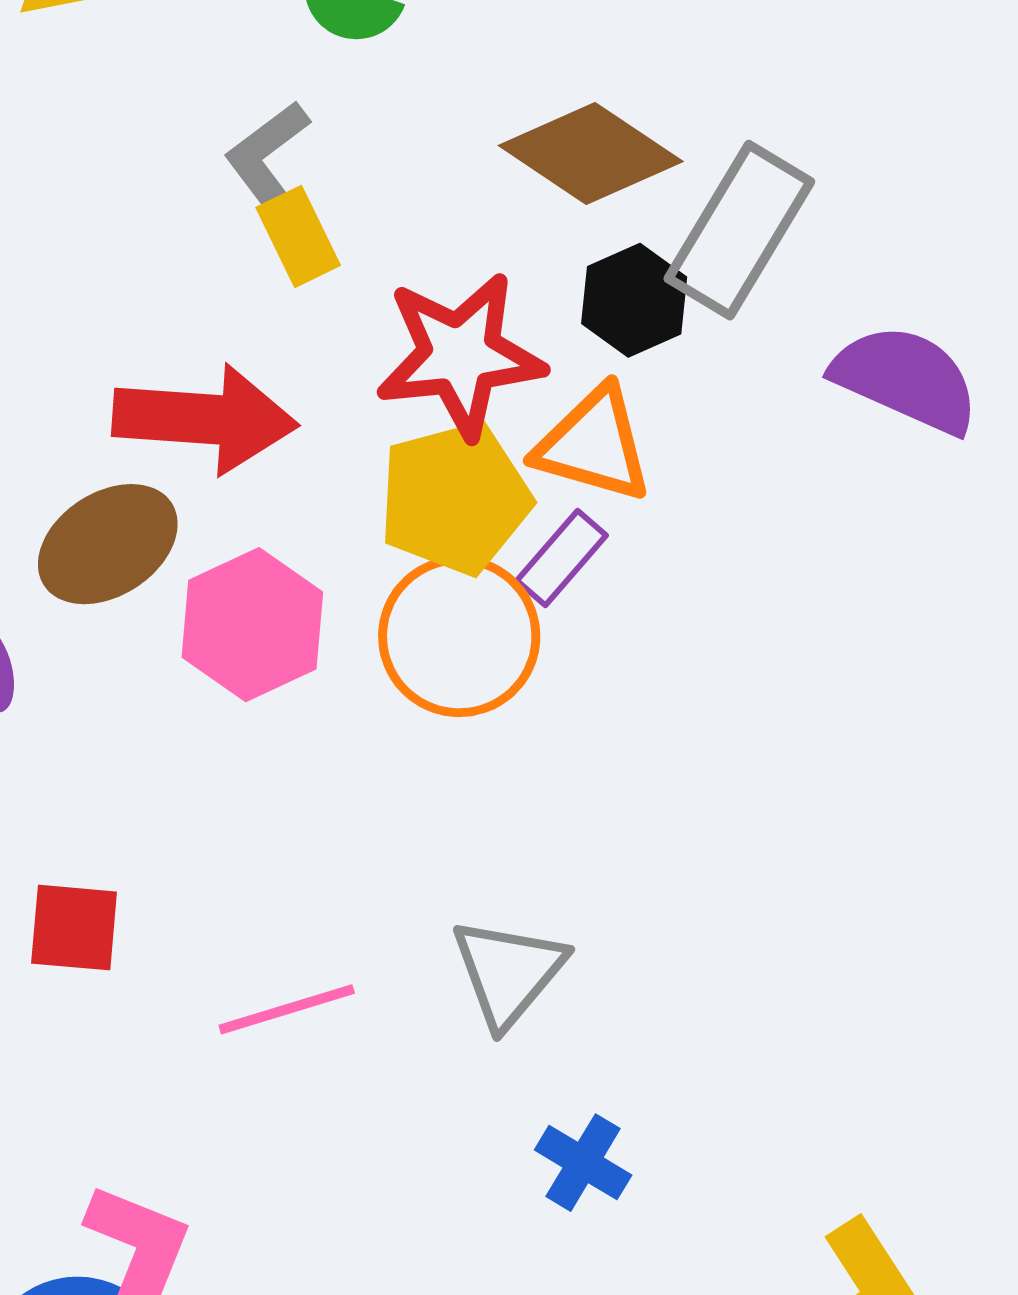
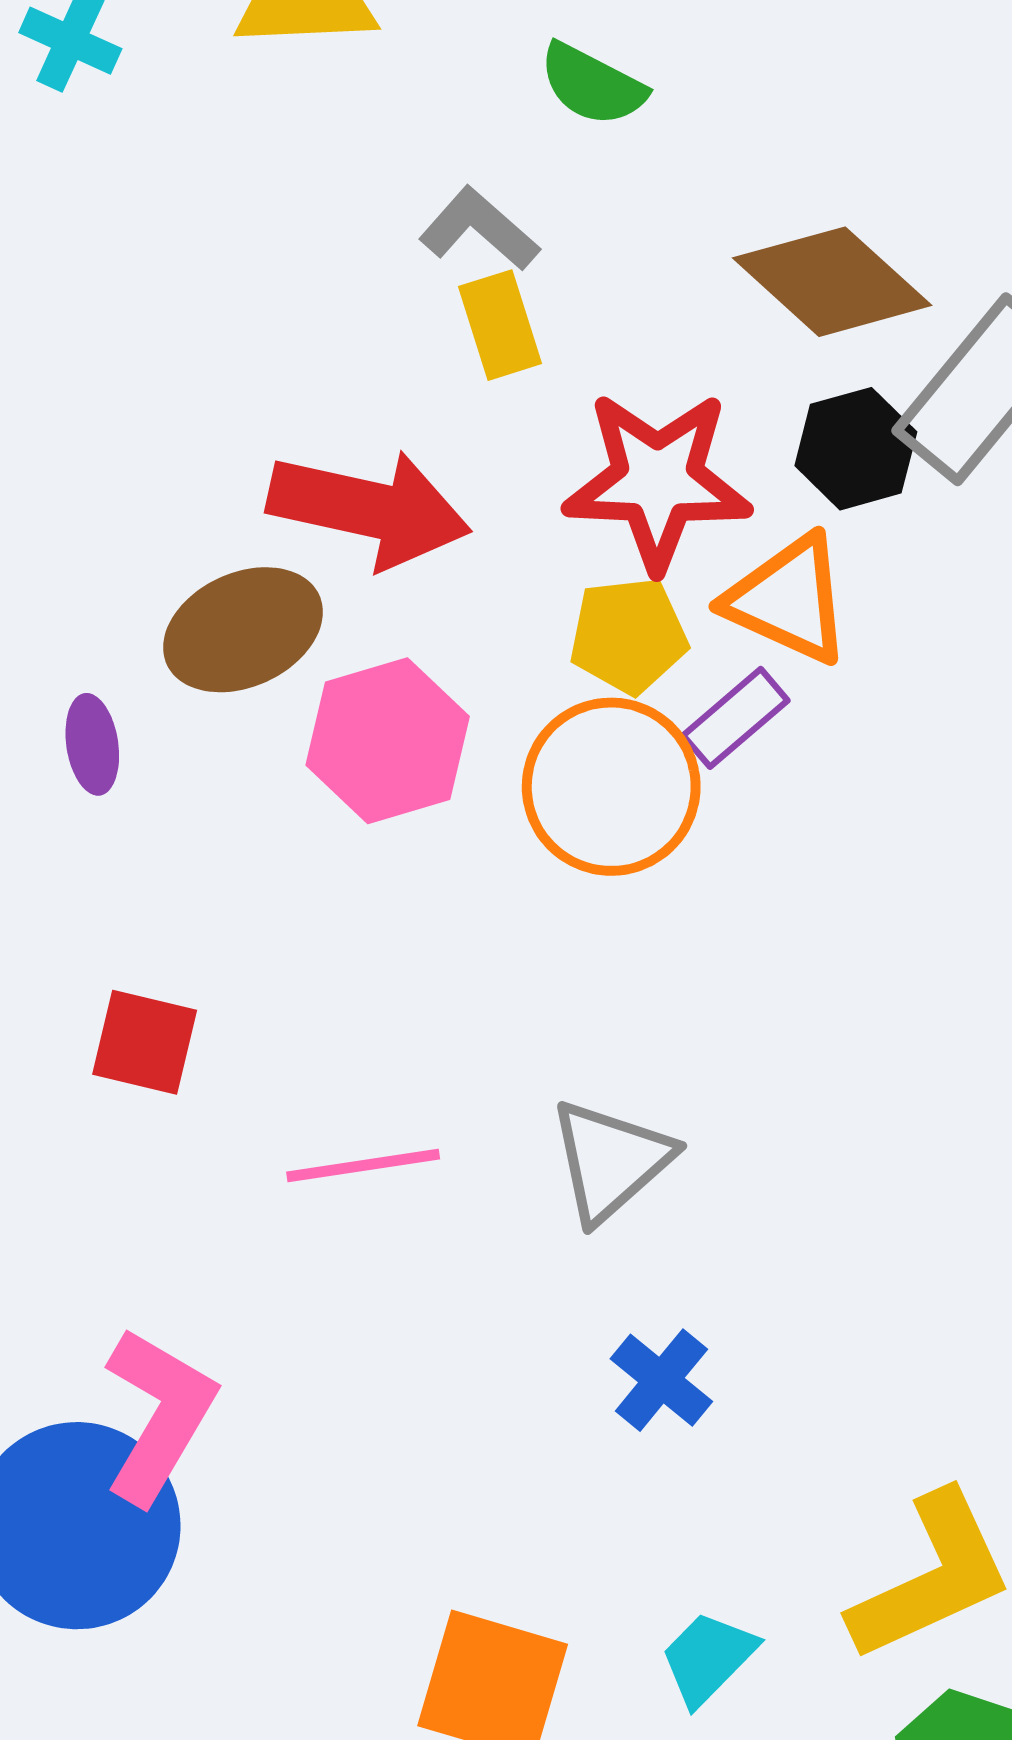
gray L-shape: (267, 153) -> (479, 229), turned 70
yellow pentagon: (455, 498) -> (628, 635), size x0.7

